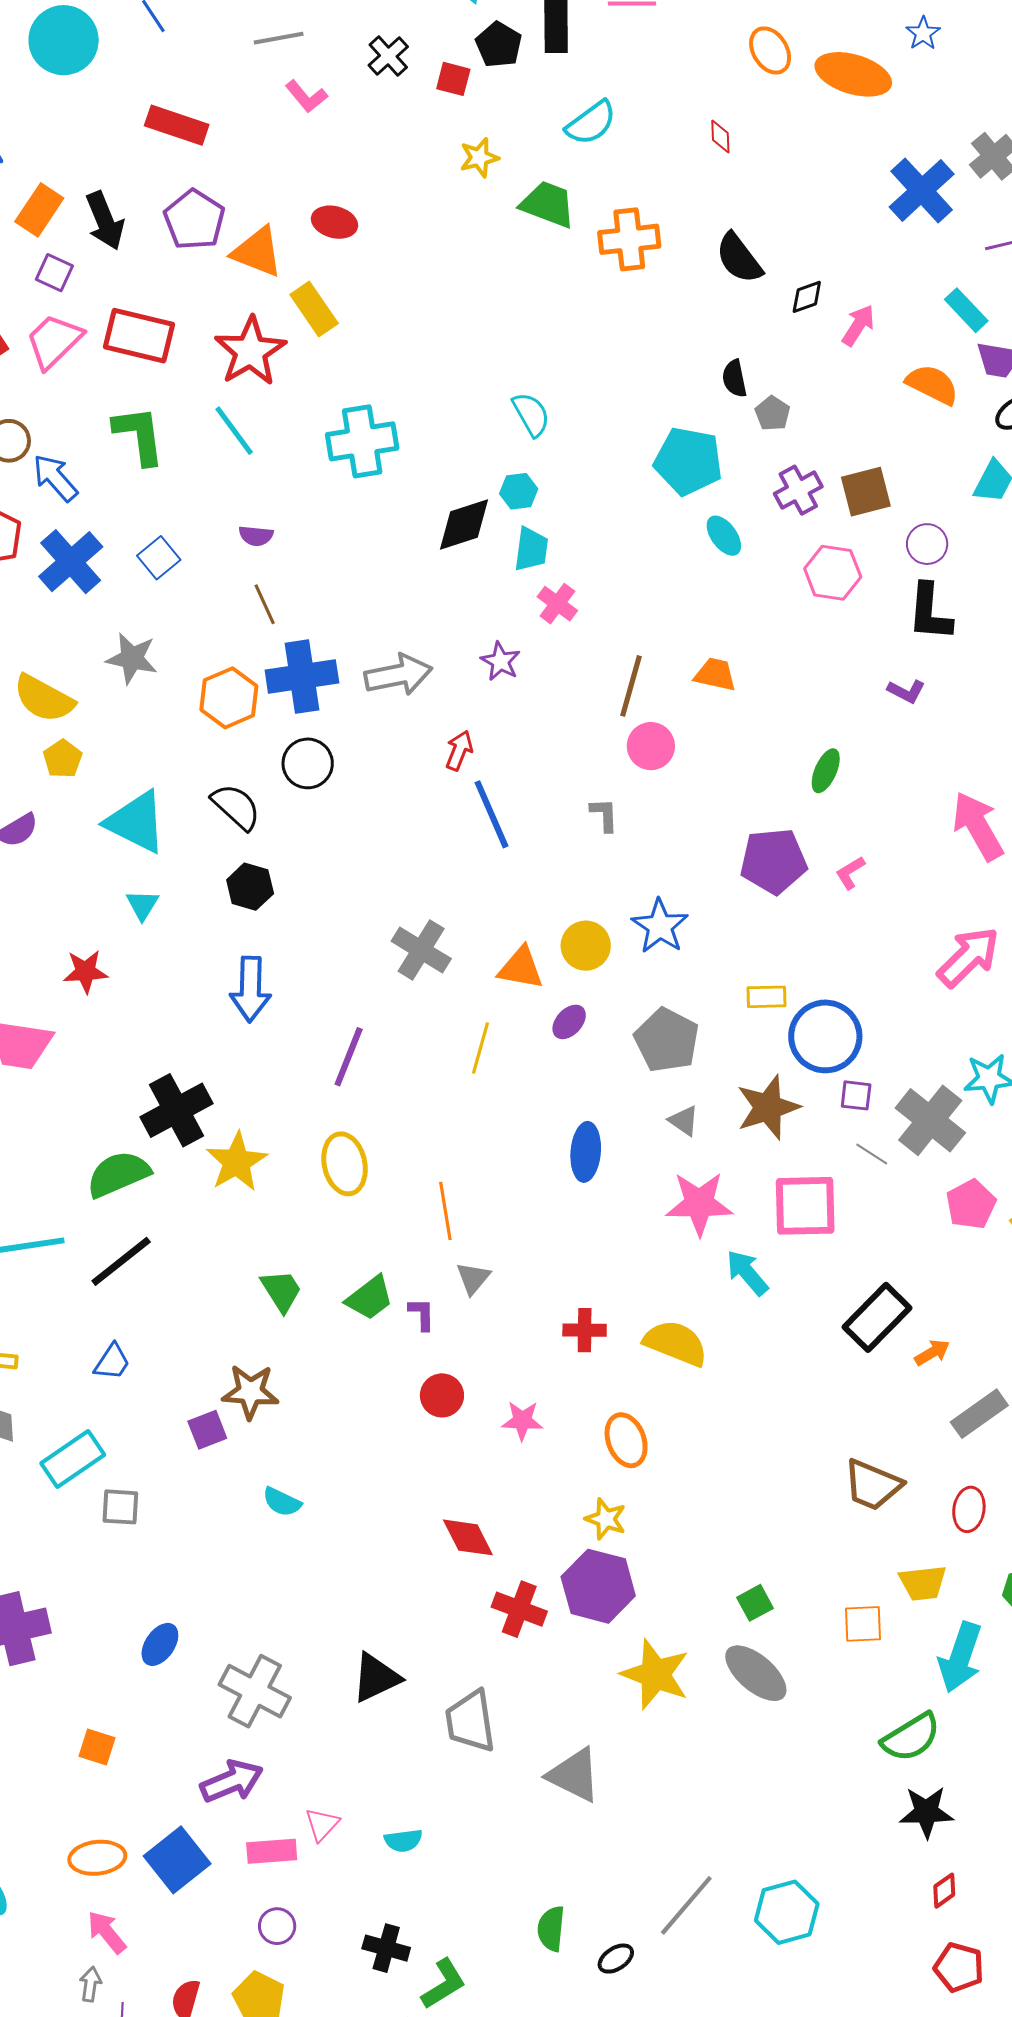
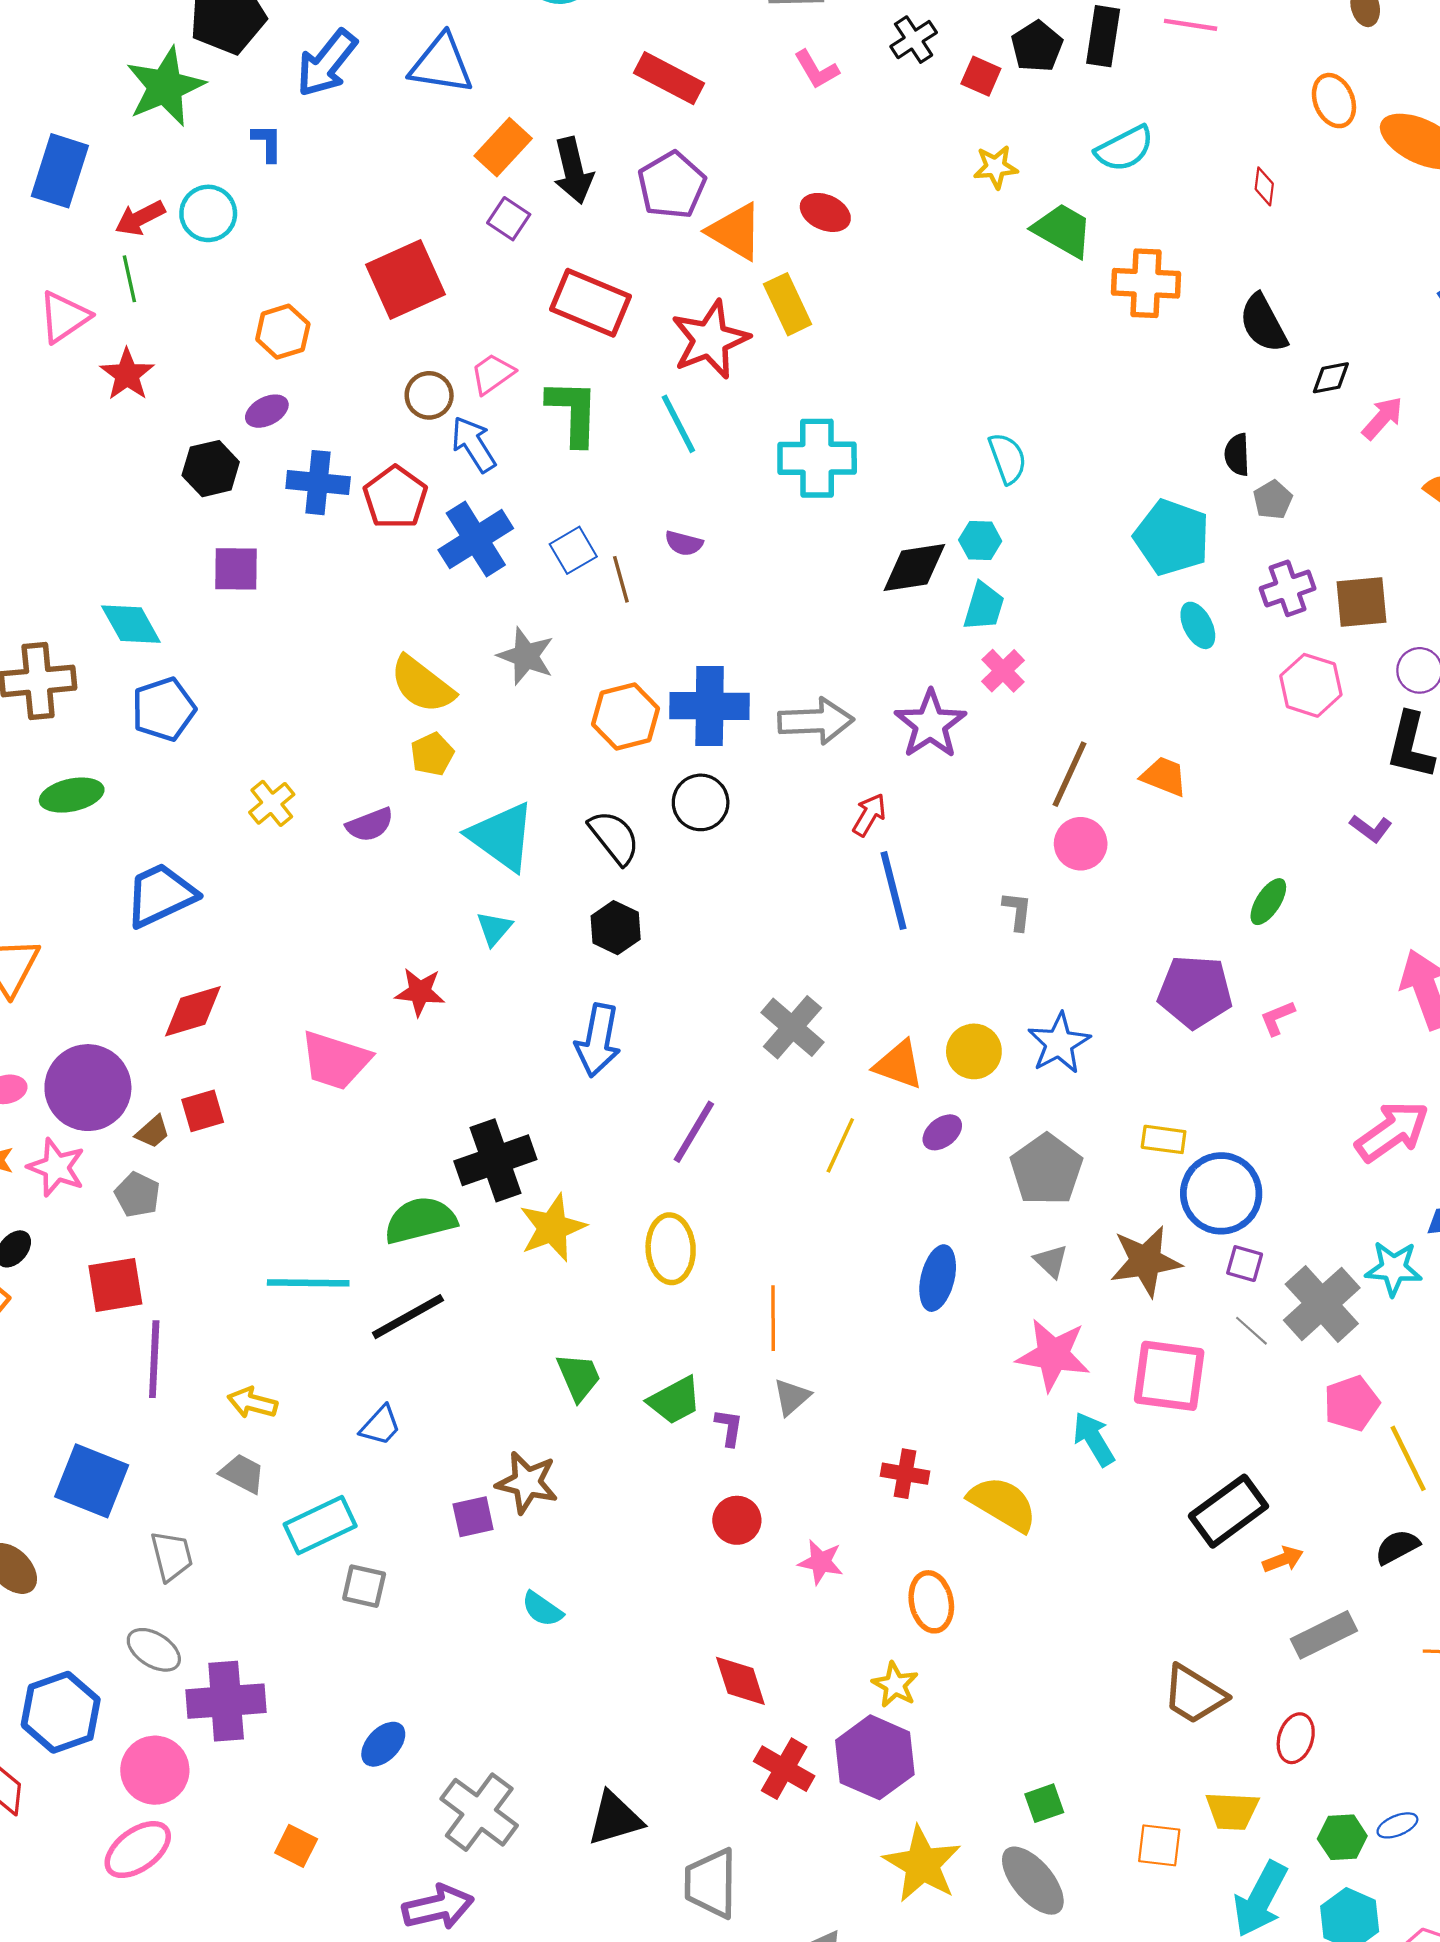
pink trapezoid: (54, 341) -> (492, 374), moved, size x0.7
brown line: (265, 604) -> (621, 579), moved
purple star: (500, 661) -> (930, 724), size x1.6

